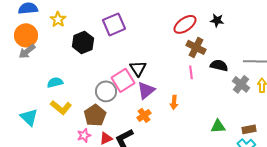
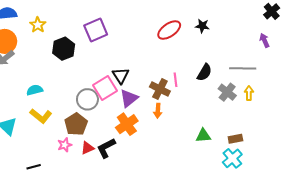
brown cross: (196, 47) -> (160, 89), moved
black semicircle: (219, 65) -> (204, 72), turned 108
orange cross: (144, 115) -> (127, 124), size x1.5

